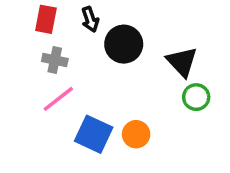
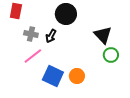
red rectangle: (46, 19) -> (16, 11), moved
black arrow: (90, 19) -> (51, 36), moved, turned 48
black circle: (124, 44) -> (66, 14), moved

